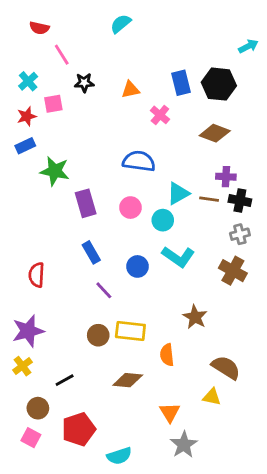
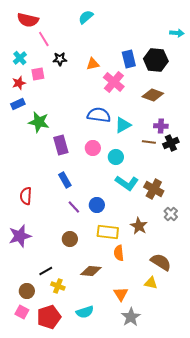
red semicircle: (39, 28) -> (28, 20), size x1.5
cyan arrow: (248, 46) -> (177, 33), turned 32
pink cross: (160, 115) -> (114, 82), size x1.5
cyan triangle: (178, 194) -> (123, 125), moved
black cross: (240, 201) -> (171, 143), turned -35
gray cross: (240, 234) -> (171, 214), moved, turned -32
blue circle: (137, 266) -> (97, 205), moved
brown cross: (233, 271) -> (154, 189), moved
yellow rectangle: (130, 331) -> (108, 232), moved
yellow cross: (22, 366) -> (58, 286), moved, turned -32
red pentagon: (79, 429) -> (49, 317), moved
cyan semicircle: (119, 456) -> (85, 312), moved

